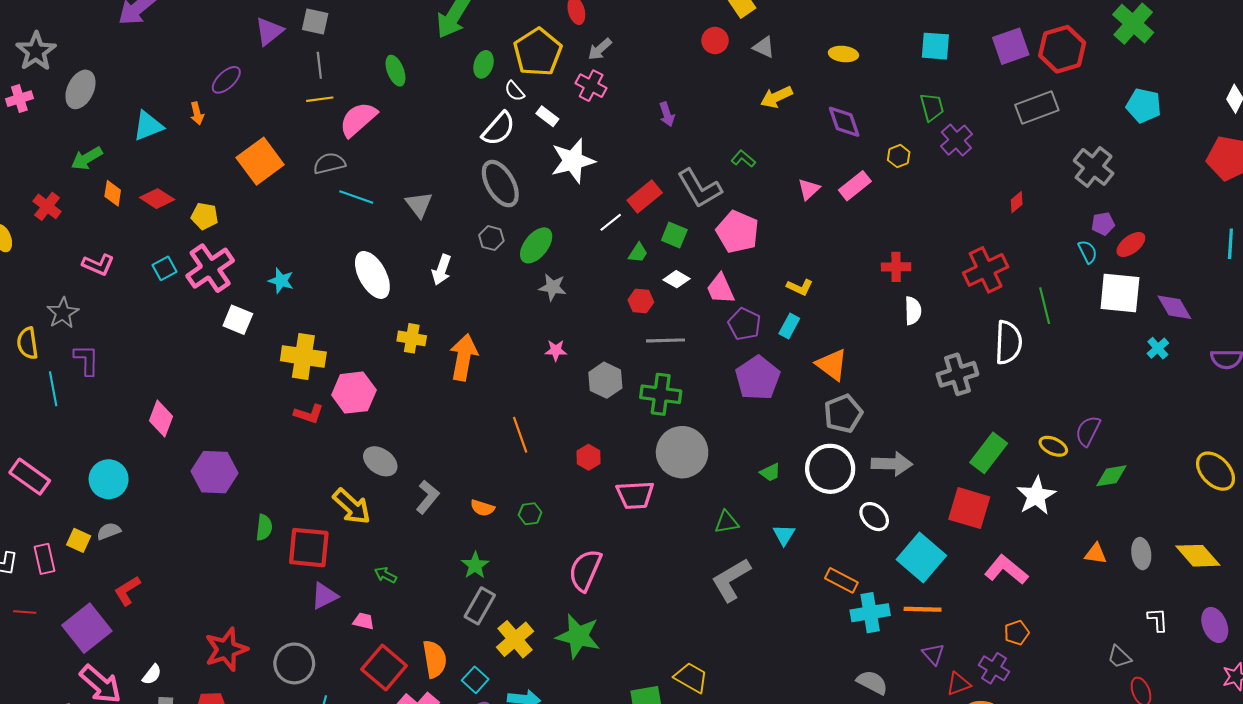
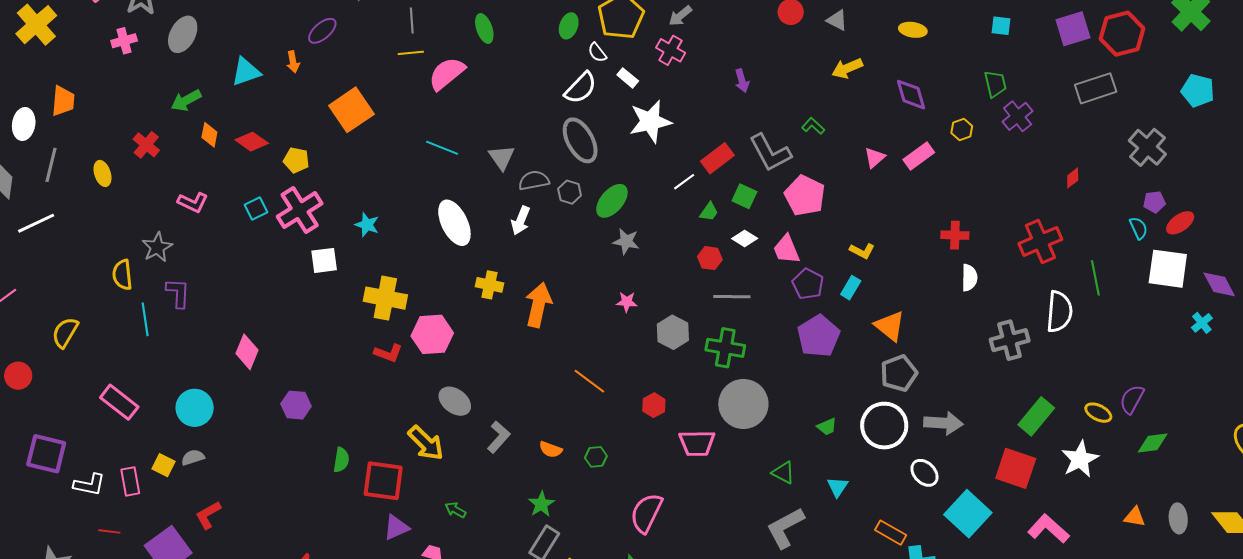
cyan square: (935, 46) -> (1001, 26), size x0.7
gray semicircle: (329, 163) -> (534, 180), moved
white square: (238, 320) -> (324, 260), turned -32
orange line: (520, 435) -> (589, 381), turned -36
purple hexagon: (215, 472) -> (296, 405), size x0.7
green triangle: (727, 522) -> (783, 473), turned 35

